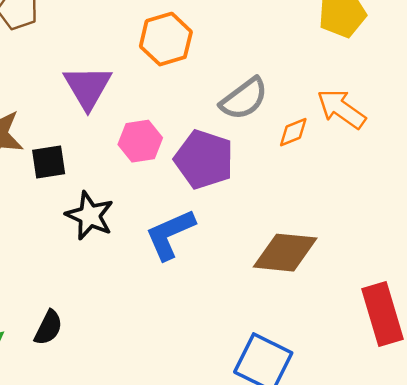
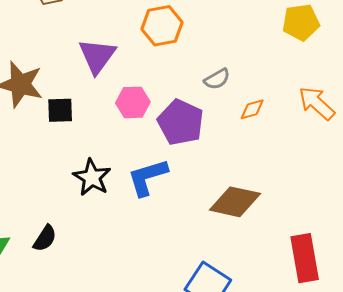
gray semicircle: (244, 99) -> (217, 79), size x0.7
orange arrow: (341, 109) -> (317, 103), moved
black star: (90, 216) -> (92, 177), moved

